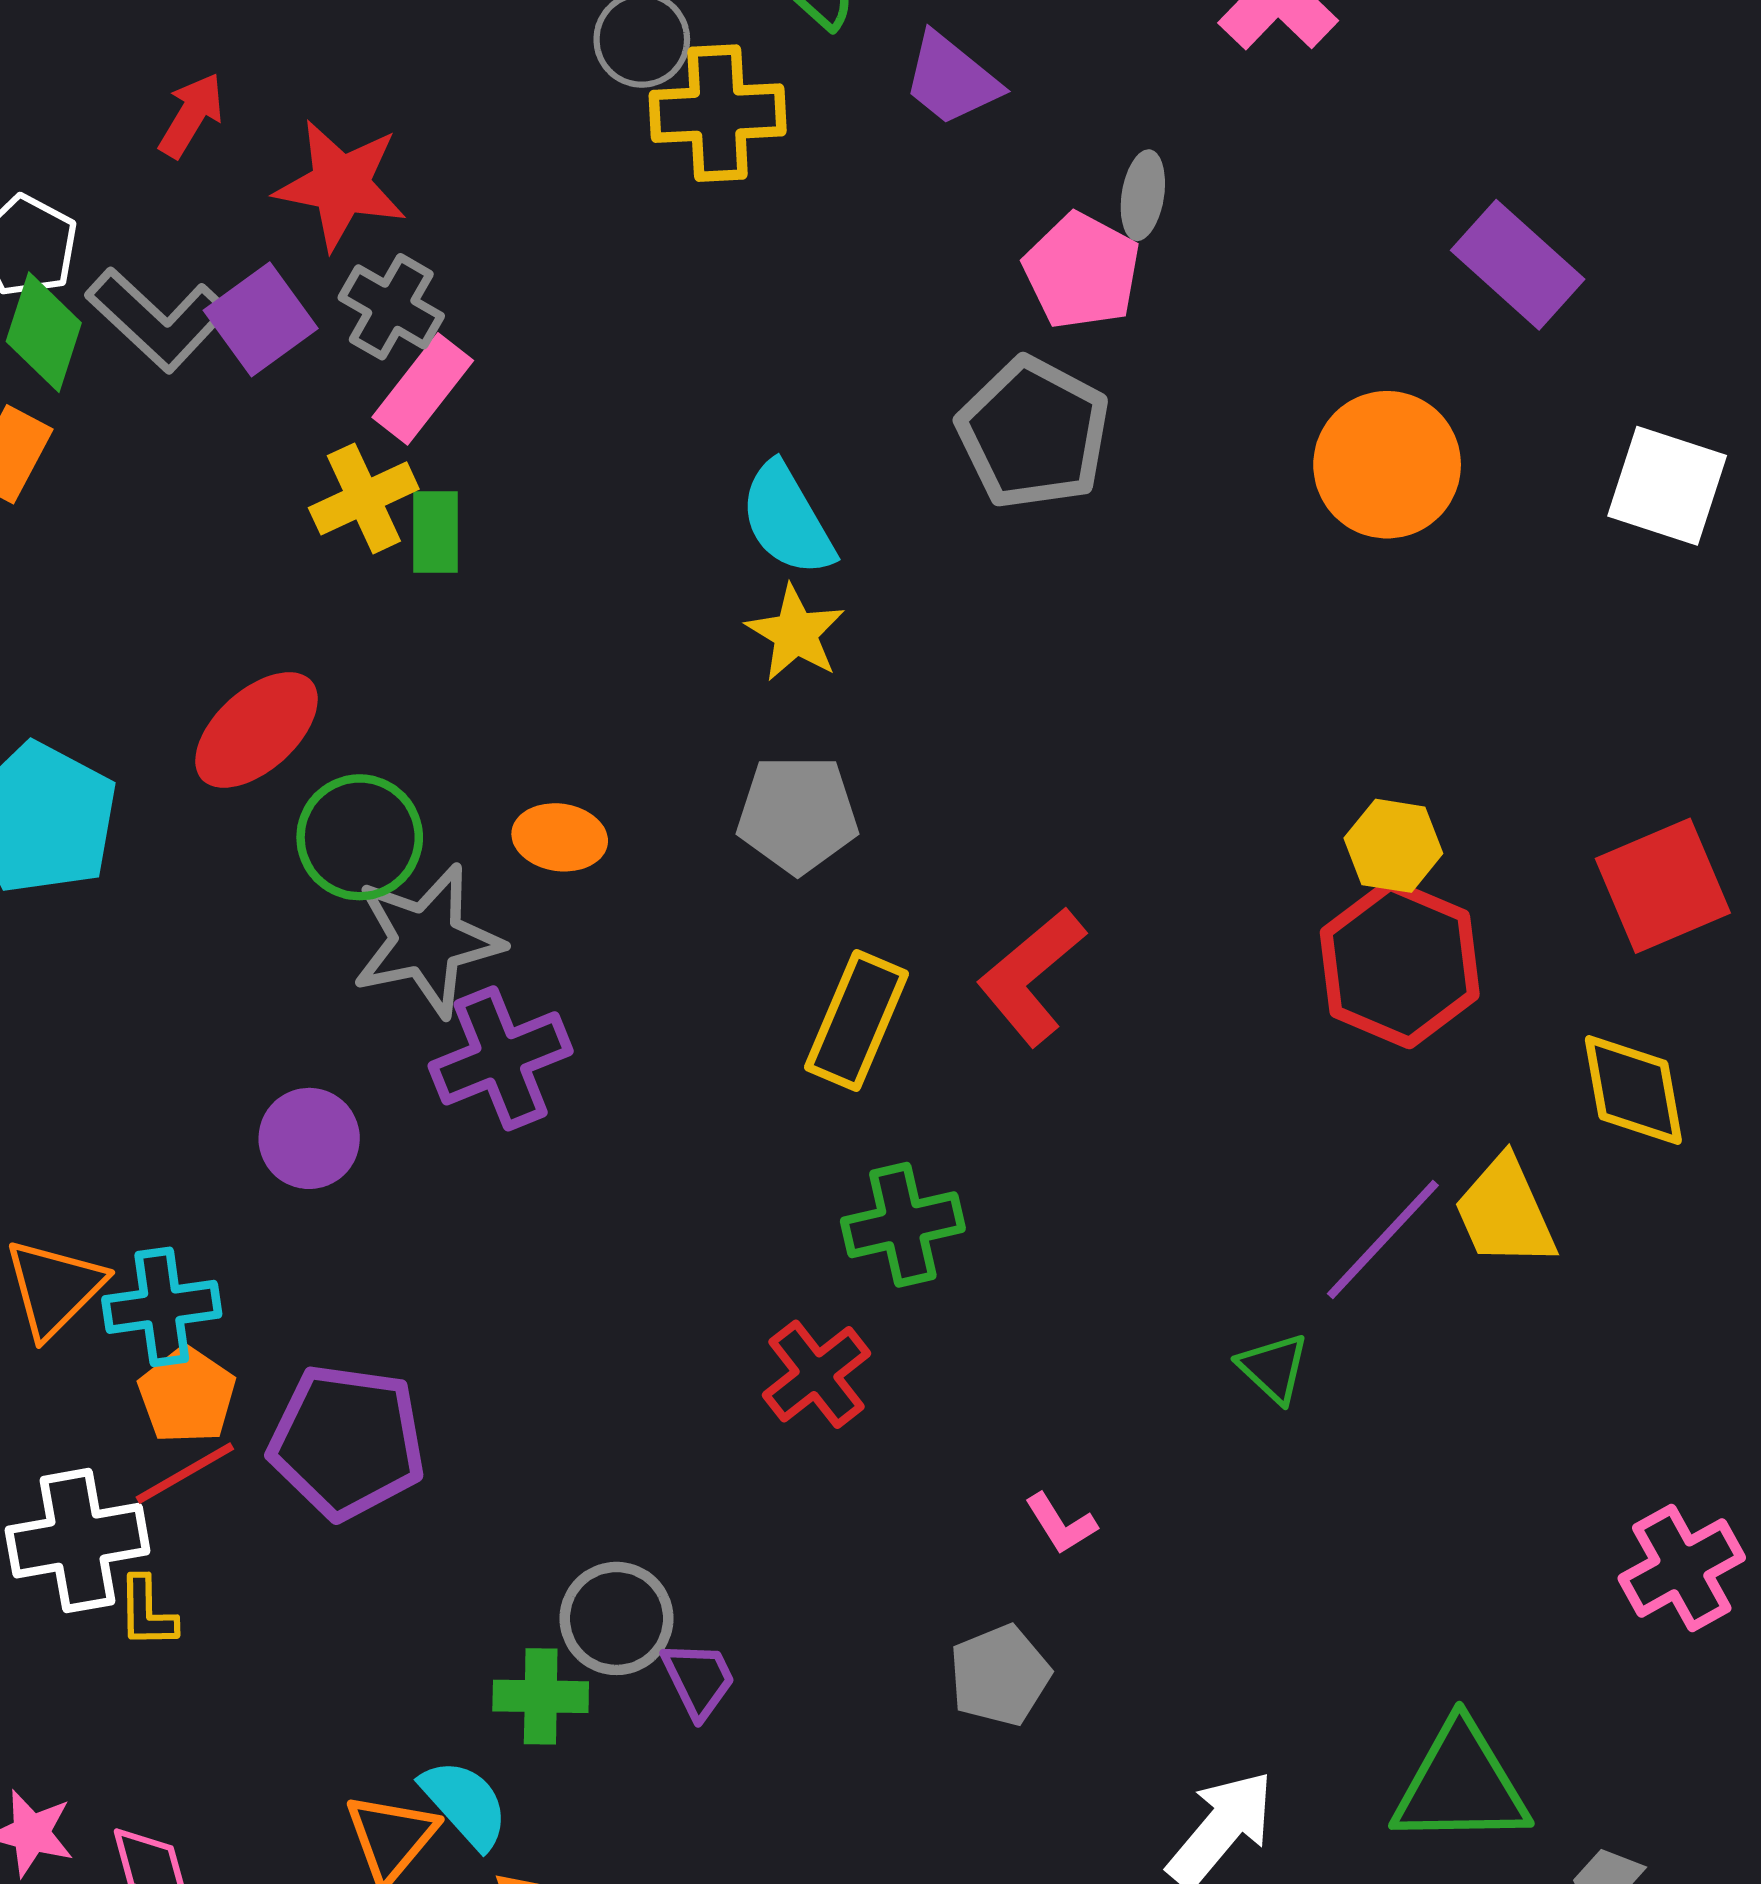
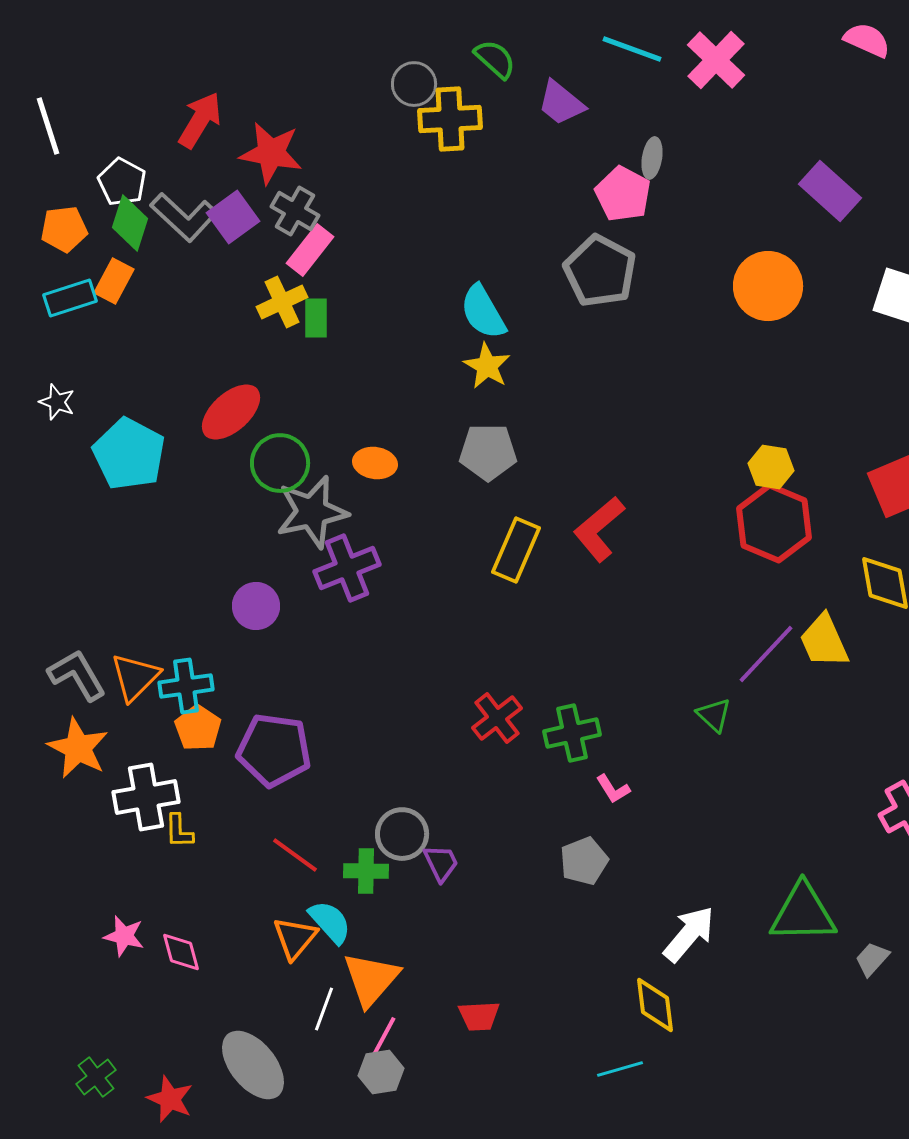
red arrow: (191, 115) -> (200, 120), size x1.4
green cross: (903, 1225) -> (572, 733), moved
red line: (185, 1473) -> (295, 855), moved, turned 66

